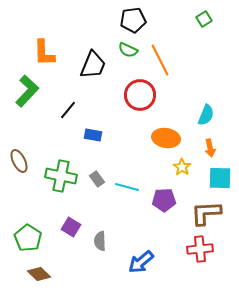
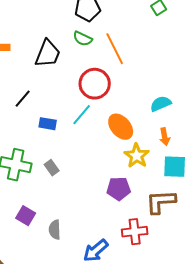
cyan semicircle: (206, 115) -> (161, 104), turned -135
orange ellipse: (166, 138) -> (121, 127), turned 40
yellow star: (182, 167) -> (137, 156), size x1.4
cyan line: (127, 187) -> (82, 115), moved, turned -65
red cross: (200, 249) -> (135, 232), moved

